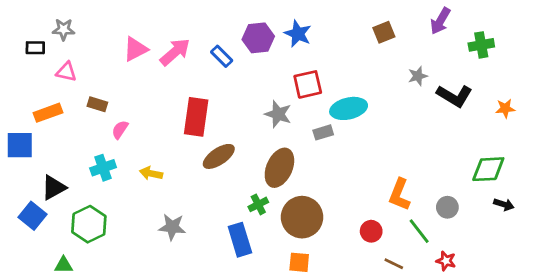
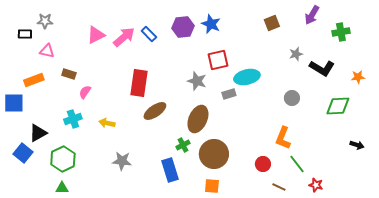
blue rectangle: (222, 56) -> (149, 34), moved
green diamond: (488, 169) -> (338, 106), moved
gray circle: (447, 207) -> (292, 98), moved
green triangle: (64, 265) -> (62, 188), moved

